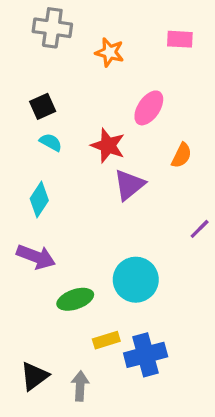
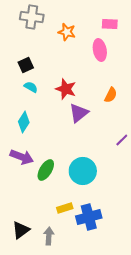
pink ellipse: (149, 108) -> (100, 50), moved, turned -45
green ellipse: (75, 299) -> (46, 170), moved, turned -40

